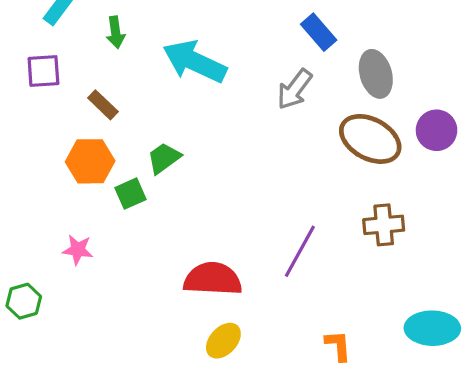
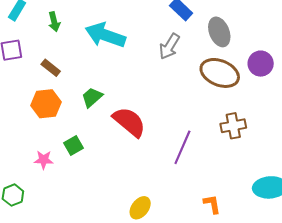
green square: (131, 194) -> (73, 145), moved
red semicircle: (213, 279) -> (129, 122), moved, turned 42

